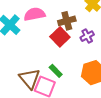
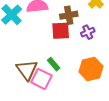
red square: (60, 37) -> (61, 31), turned 36

